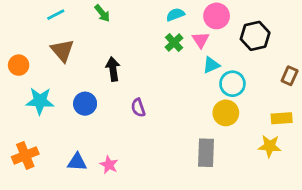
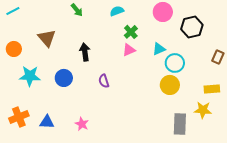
cyan line: (56, 15) -> (13, 11), moved
cyan semicircle: (175, 15) -> (117, 11), moved
pink triangle: (201, 40) -> (129, 50), moved, turned 40
gray rectangle: (206, 153) -> (180, 124), moved
blue triangle: (77, 162) -> (47, 122), moved

